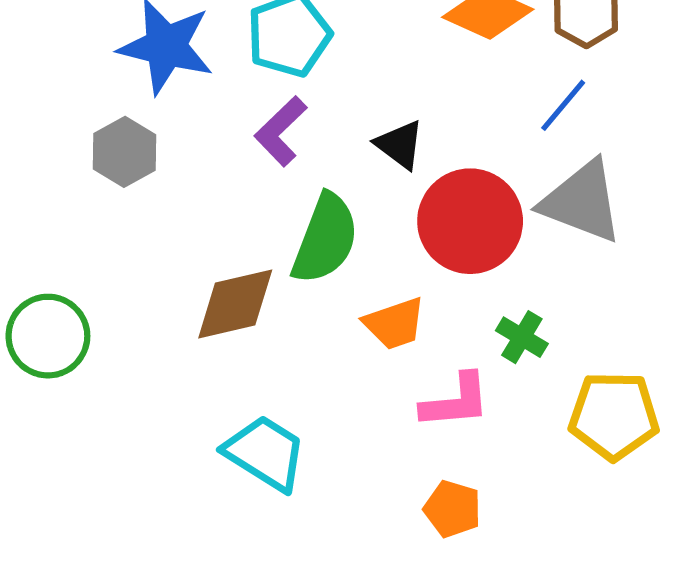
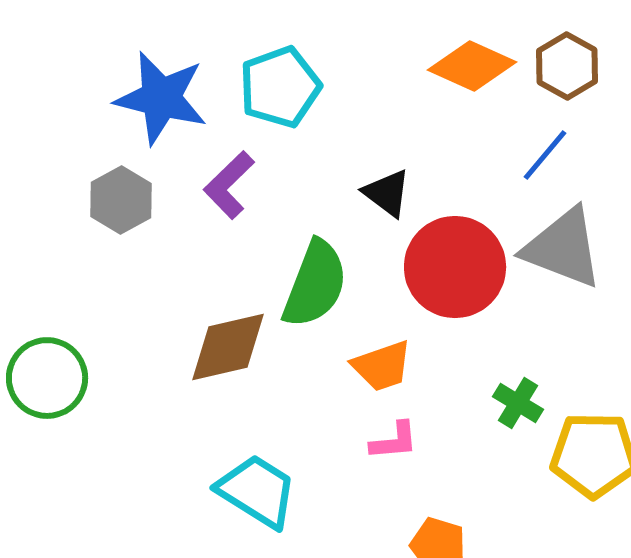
purple L-shape: (281, 131) -> (229, 185), moved
green cross: (522, 337) -> (518, 403), moved
pink L-shape: (456, 401) -> (394, 441), moved, size x0.7

